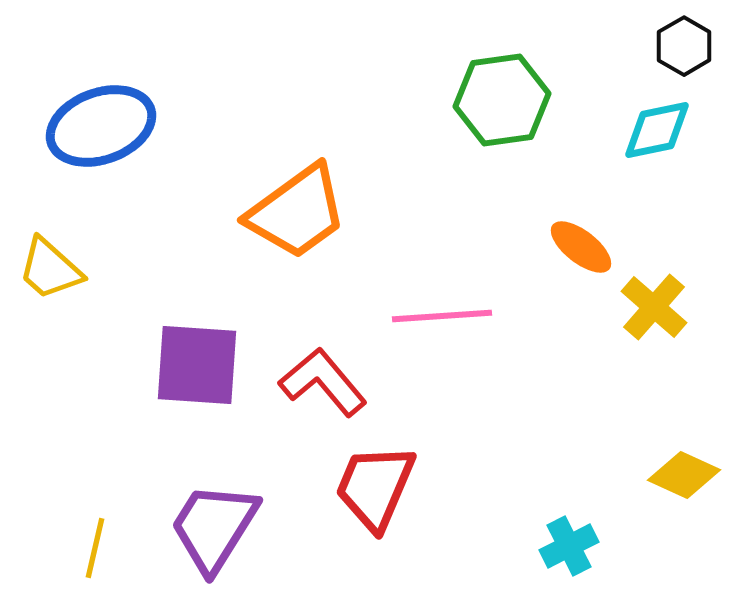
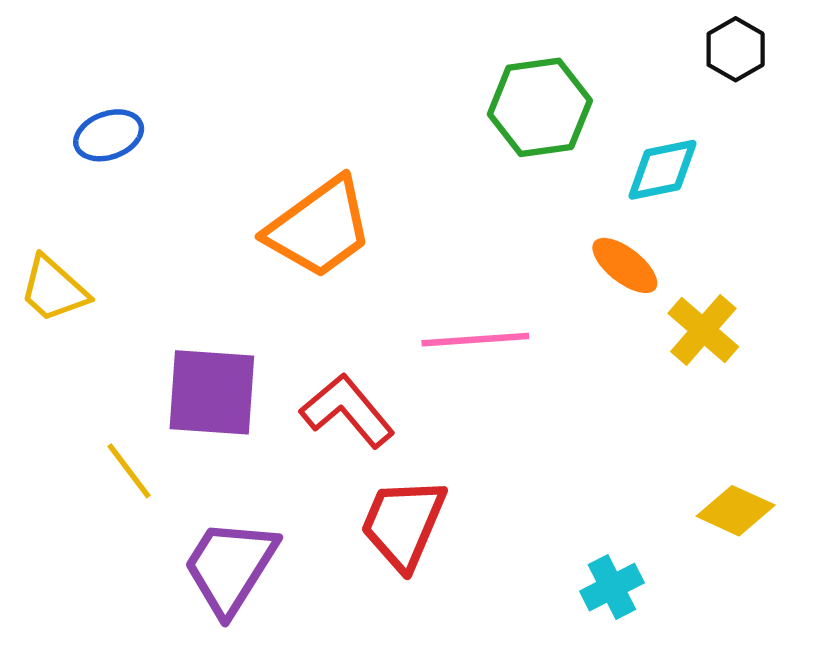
blue ellipse: (101, 126) -> (109, 135), size x0.6
cyan diamond: (657, 130) -> (662, 170), moved
yellow line: (95, 548) -> (129, 471), moved, turned -50

